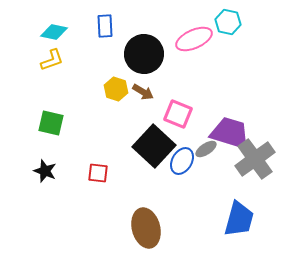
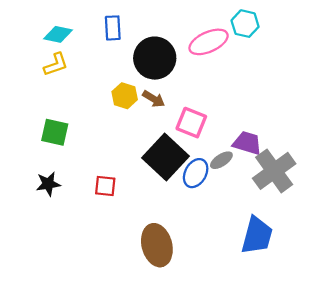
purple trapezoid: (230, 133) -> (247, 143), size x0.7
black star: (45, 171) -> (48, 184), turned -30

